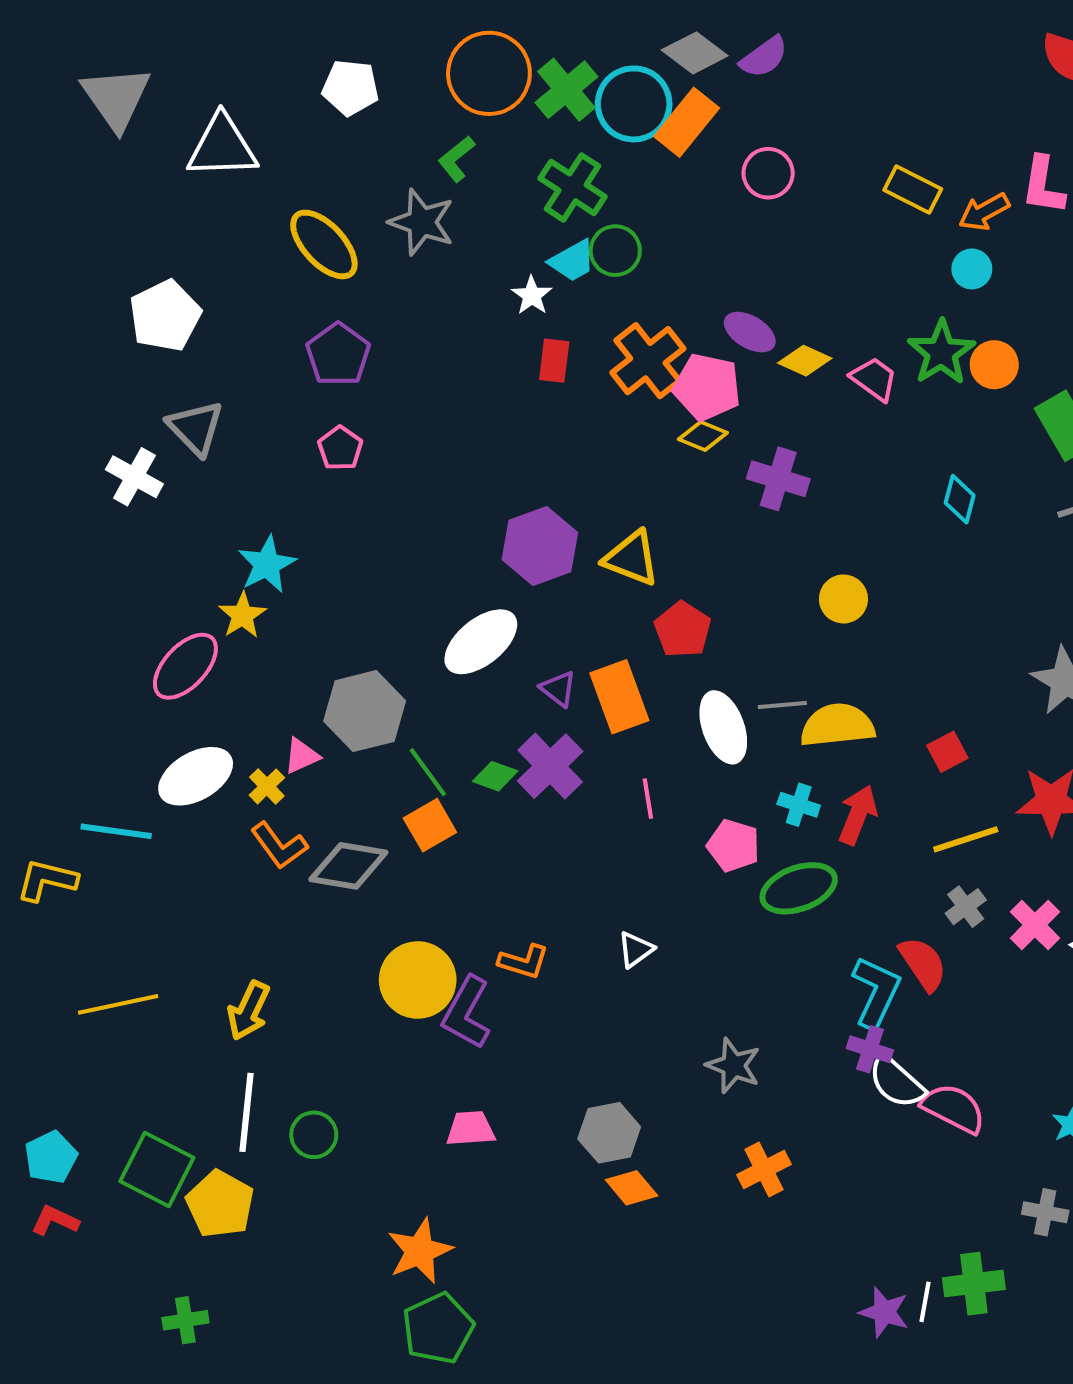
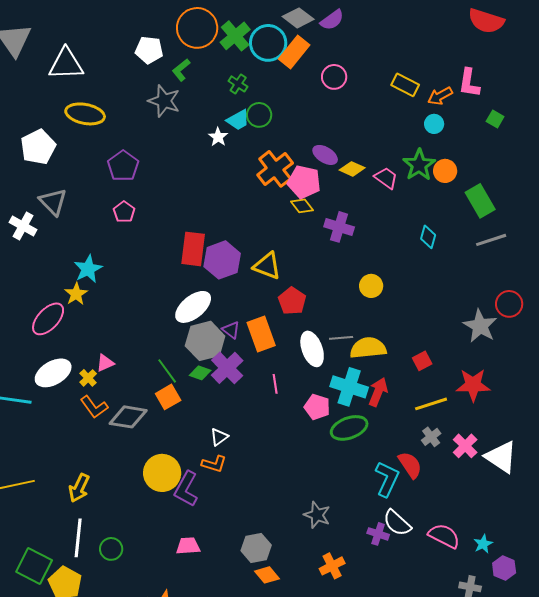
white pentagon: (350, 88) -> (149, 50), moved
green cross: (573, 187) -> (238, 84), size x0.6
yellow ellipse: (324, 244) -> (85, 114), moved, turned -36
red rectangle: (554, 361) -> (193, 249), moved, size x1.6
yellow diamond: (703, 436) -> (302, 206), turned 30
gray hexagon: (365, 711) -> (205, 341), moved
cyan cross: (799, 805) -> (349, 387), size x1.8
white triangle: (636, 949) -> (219, 437), moved
purple cross: (870, 1049) -> (378, 534), moved
pink semicircle: (953, 1108) -> (444, 536), moved

